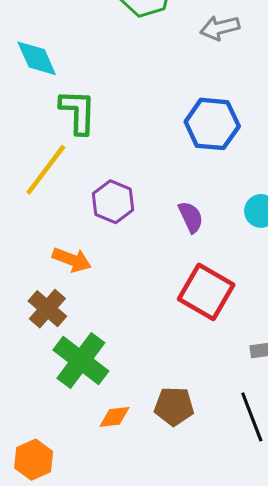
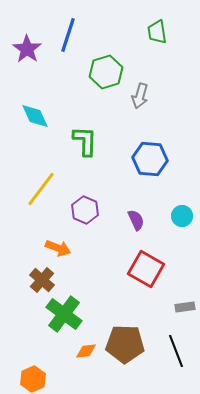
gray arrow: (220, 28) -> (140, 96), moved, turned -60
green L-shape: (78, 112) -> (85, 141), moved
brown pentagon: (174, 406) -> (125, 344), size x1.5

